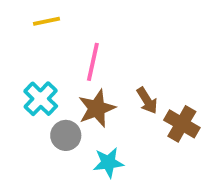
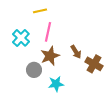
yellow line: (46, 21) -> (40, 11), moved
cyan cross: (41, 99) -> (21, 38), moved

